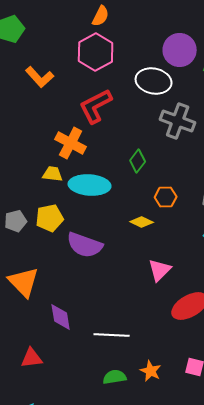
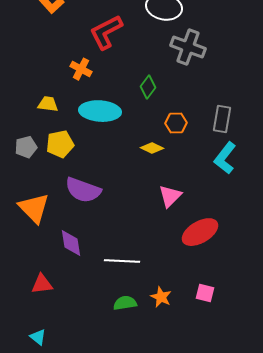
orange cross: (71, 143) -> (81, 69), size x0.7
yellow trapezoid: (53, 174) -> (48, 104), moved
purple semicircle: (85, 245) -> (83, 190), moved

